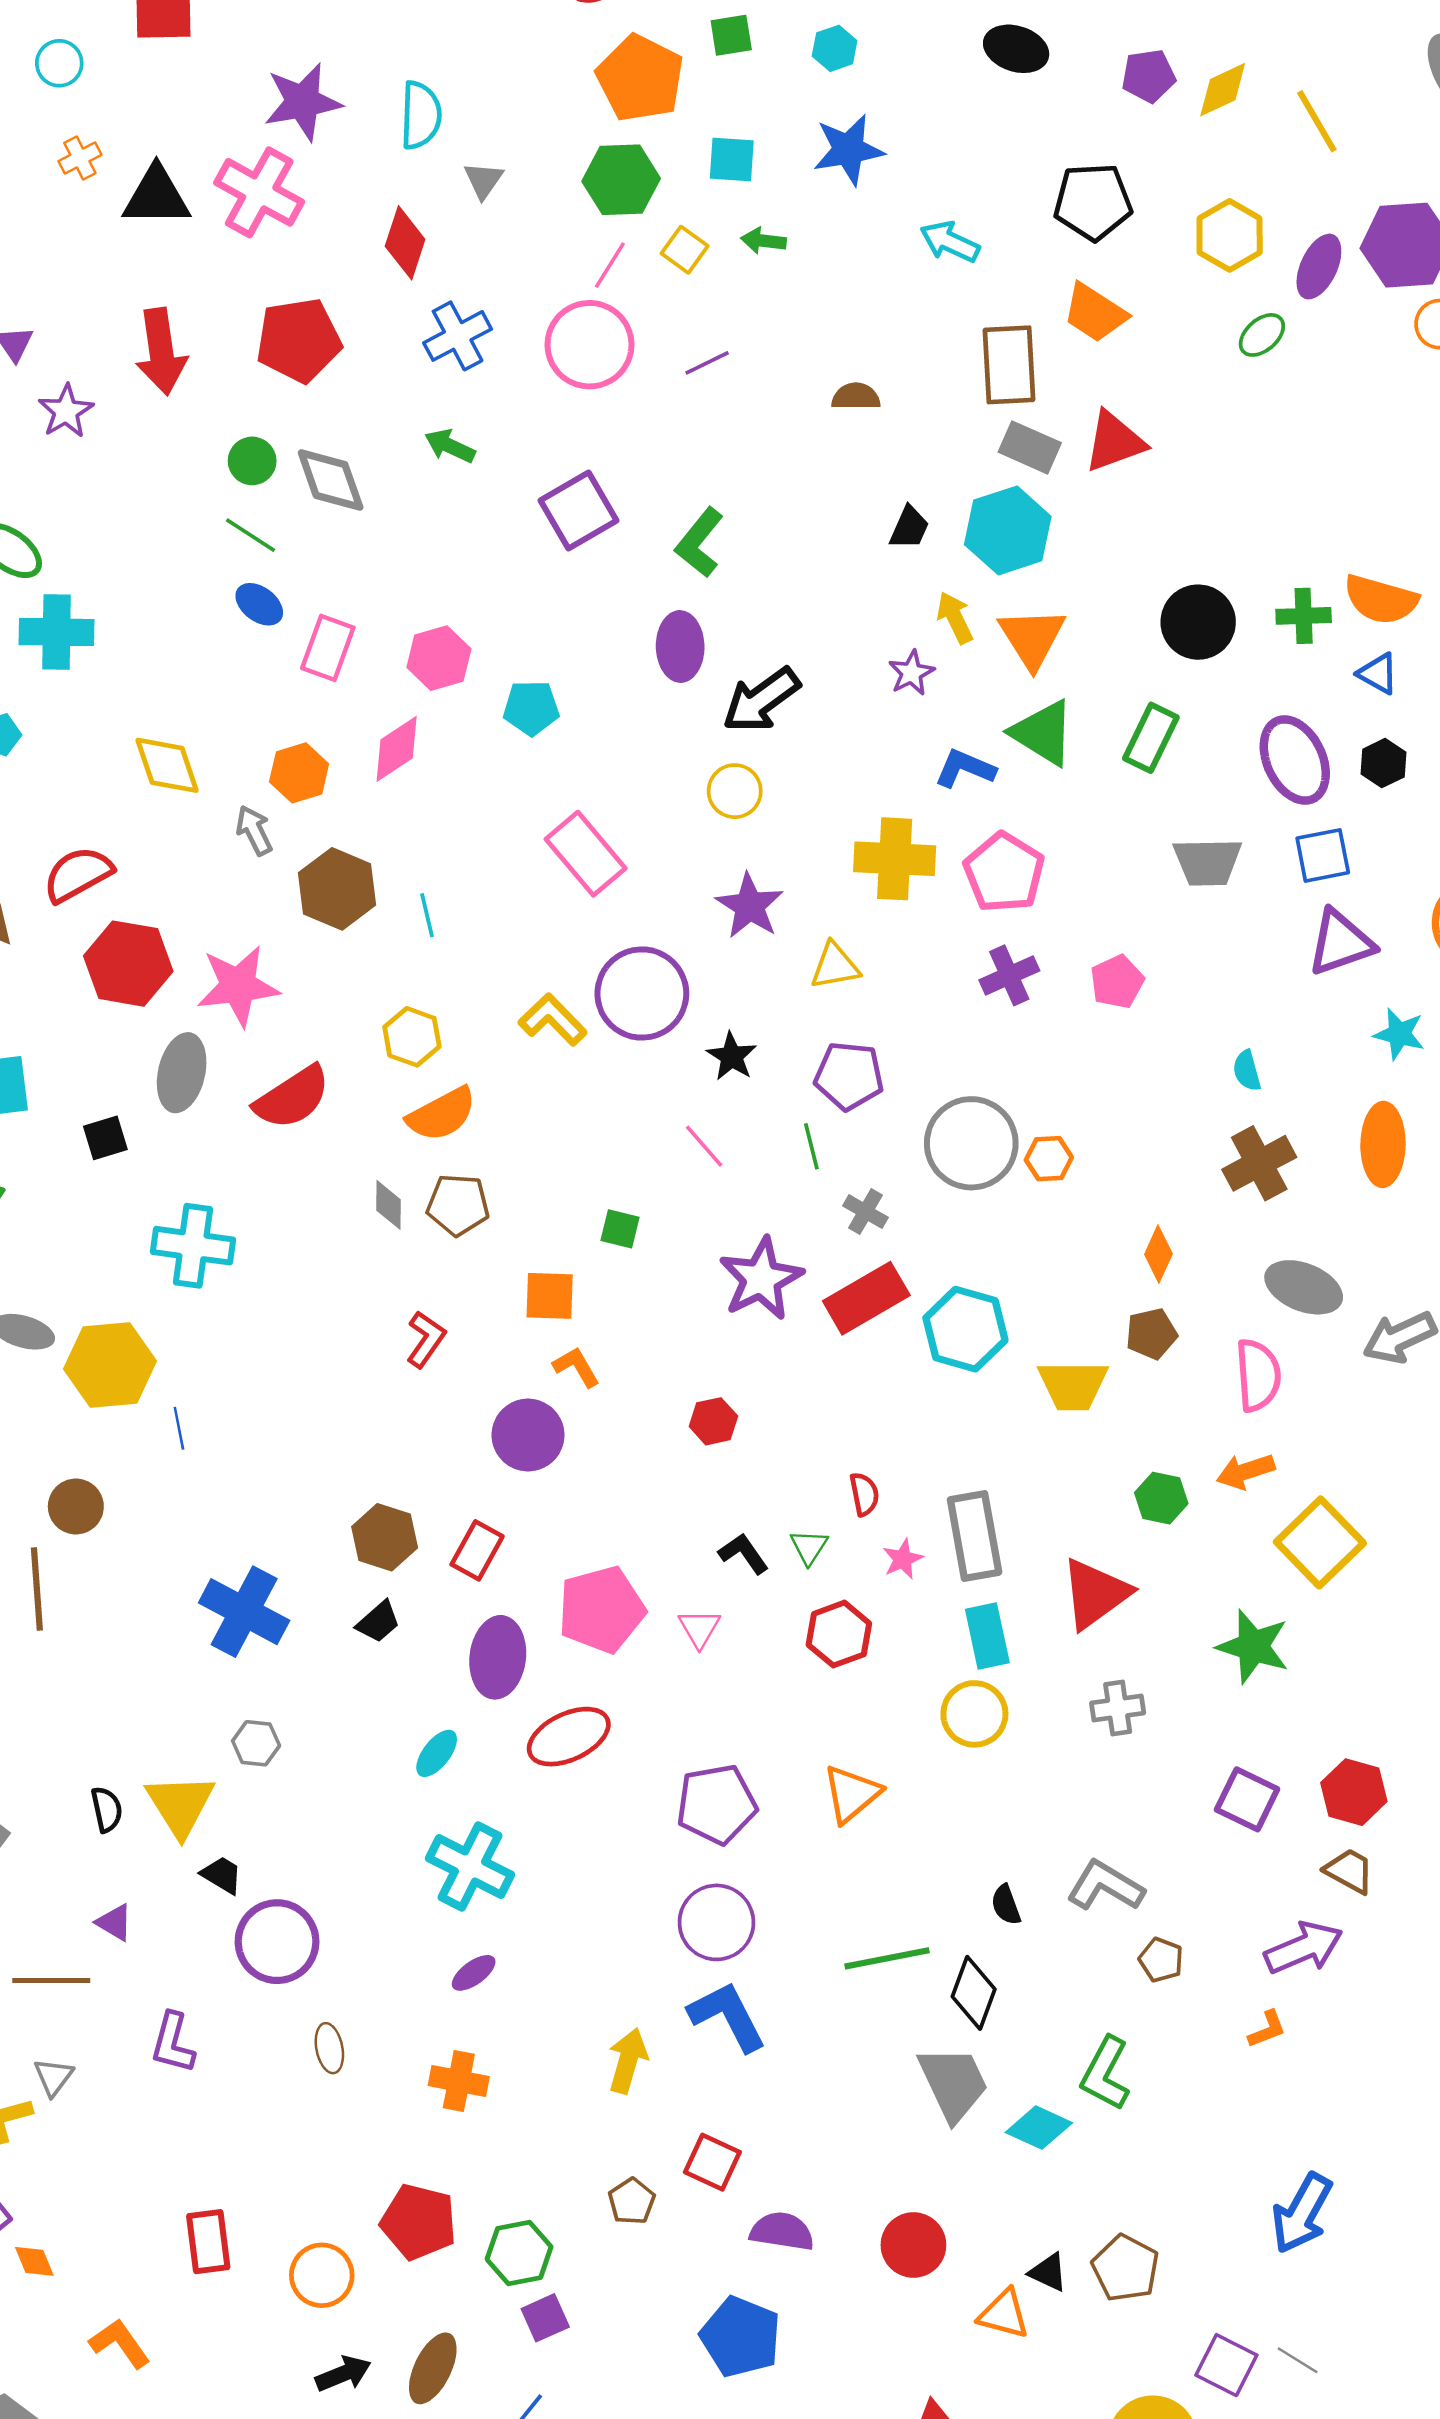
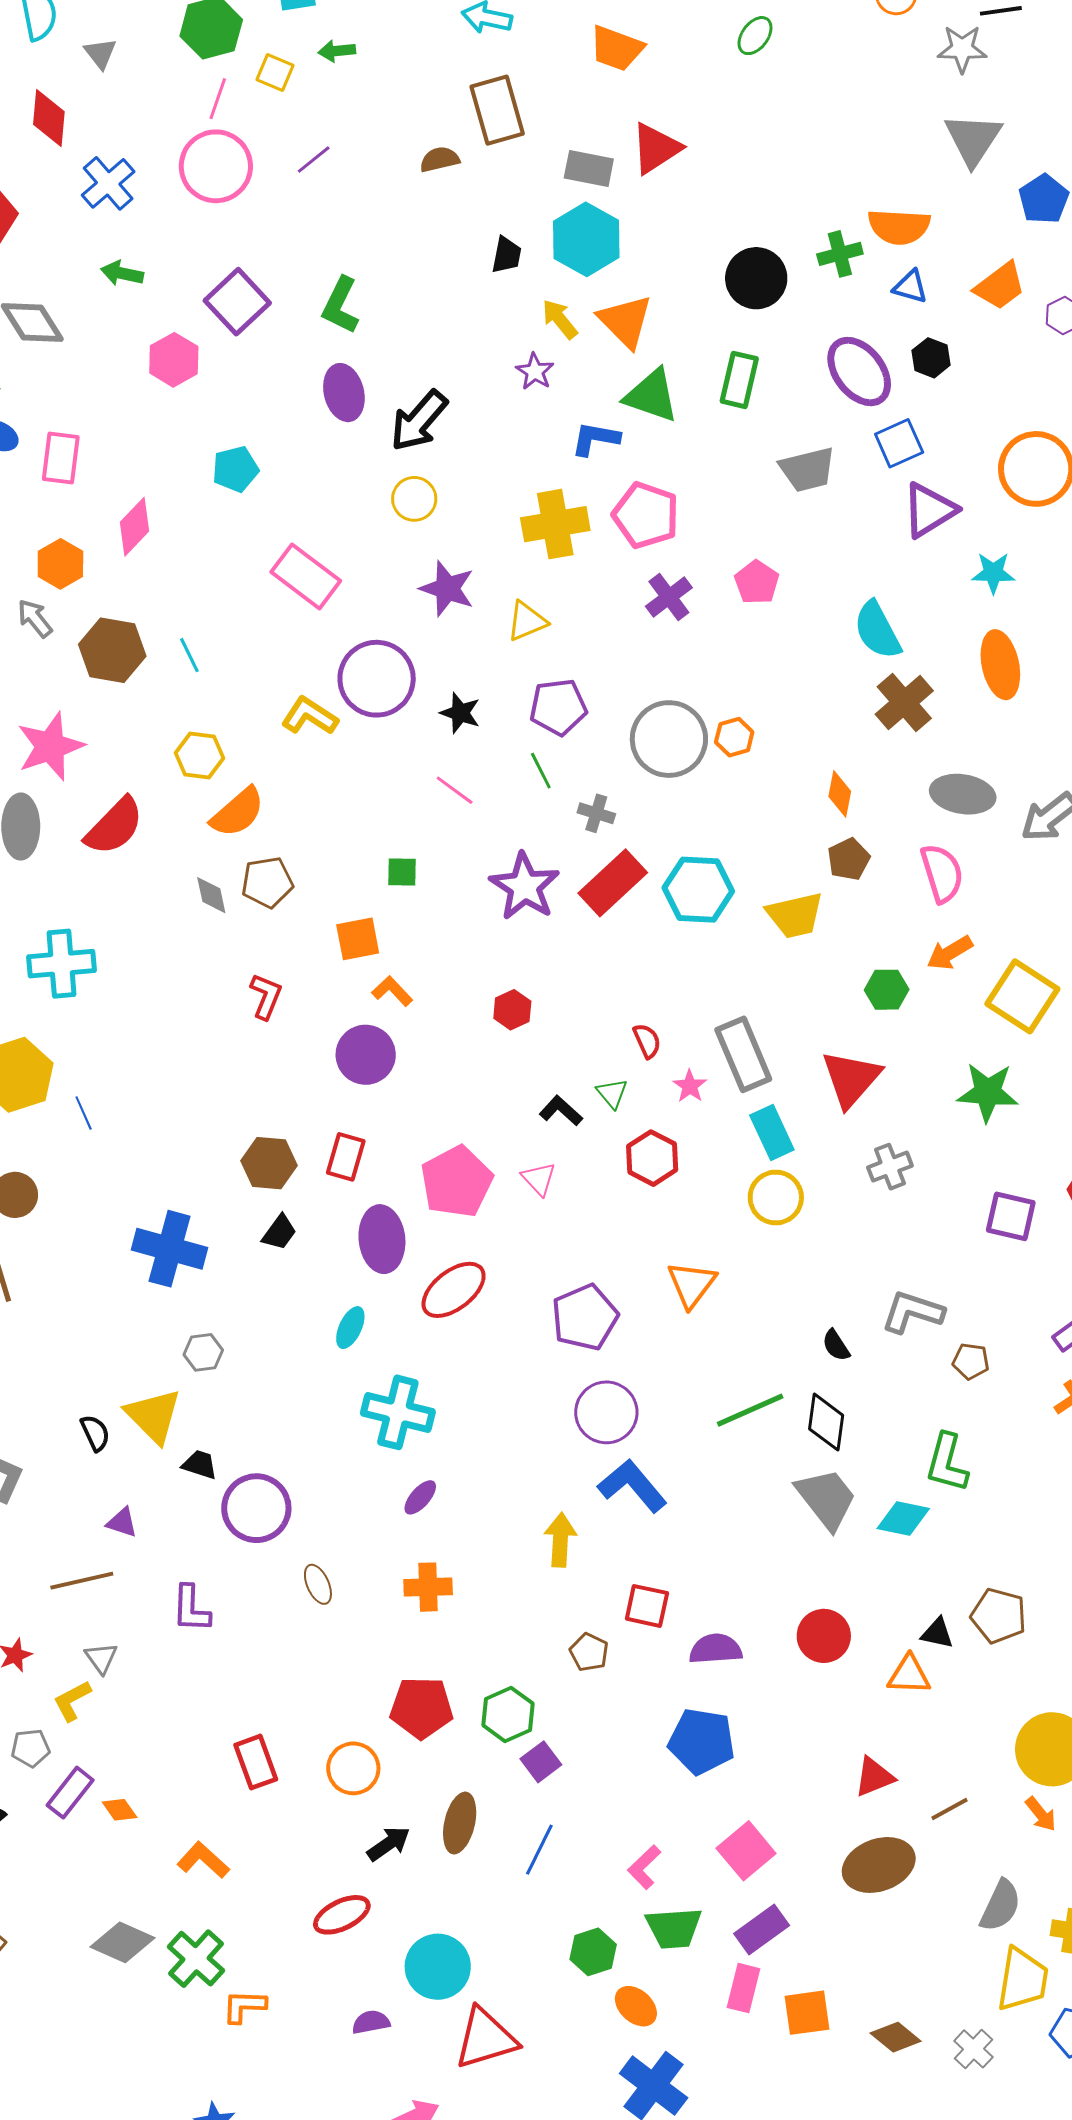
brown rectangle: (1009, 365) -> (497, 110), moved
pink hexagon: (439, 658) -> (174, 360), moved
cyan semicircle: (1247, 1071) -> (877, 630), size x1.8

